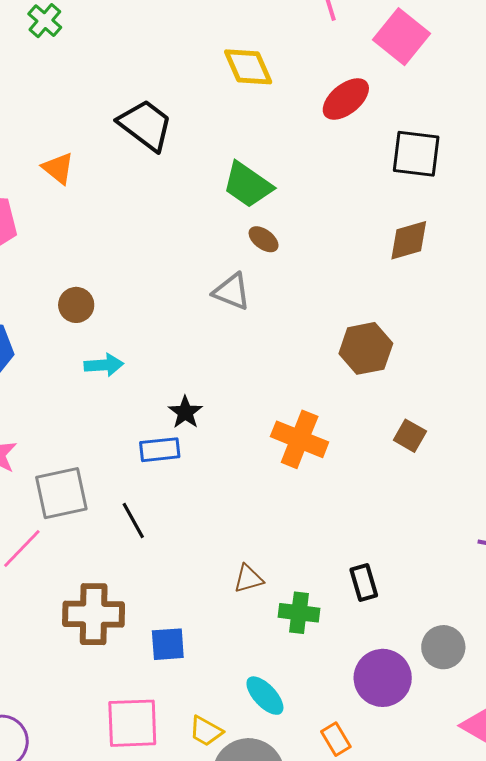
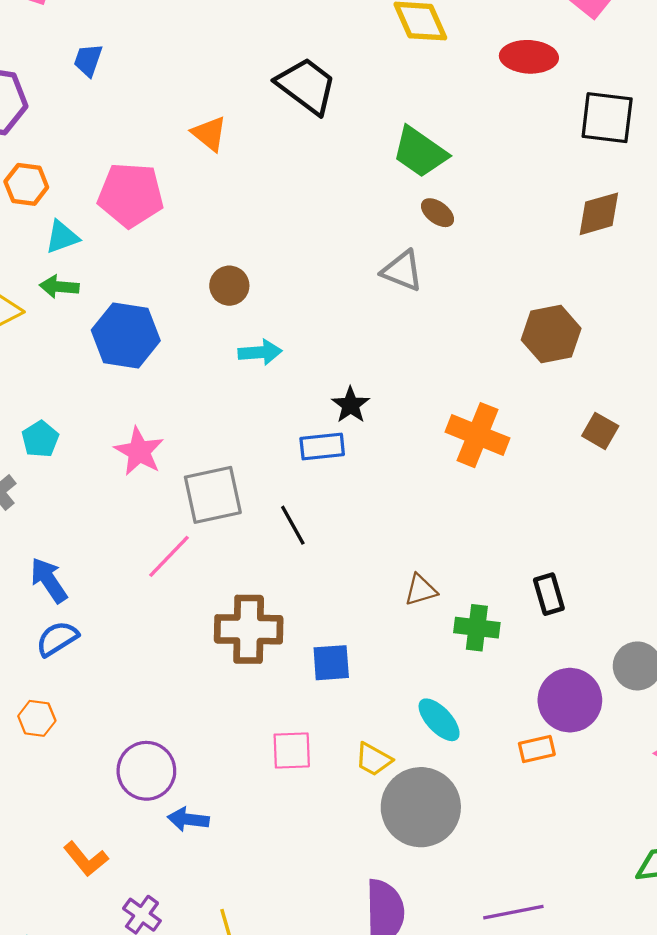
red ellipse: (346, 99) -> (529, 57), turned 42
pink square: (132, 723) -> (292, 750), size x0.7
orange rectangle: (336, 739) -> (537, 749), moved, turned -72

